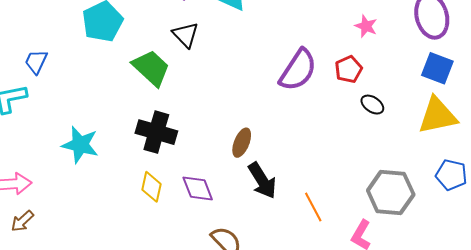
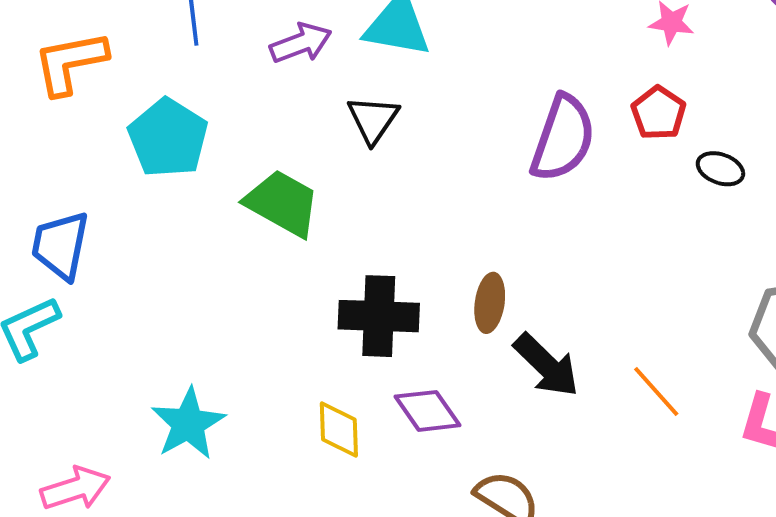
black triangle: (186, 35) -> (373, 119), moved, turned 32
blue trapezoid: (36, 62) -> (60, 245), size x1.4
black cross: (156, 132) -> (379, 316), moved
cyan star: (80, 145) -> (188, 424), moved, turned -30

